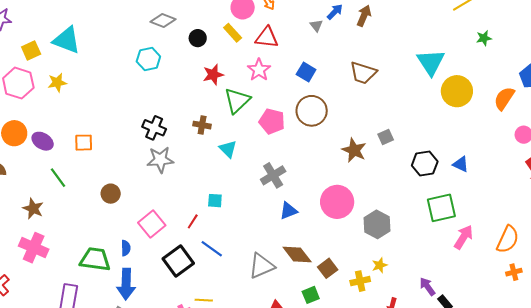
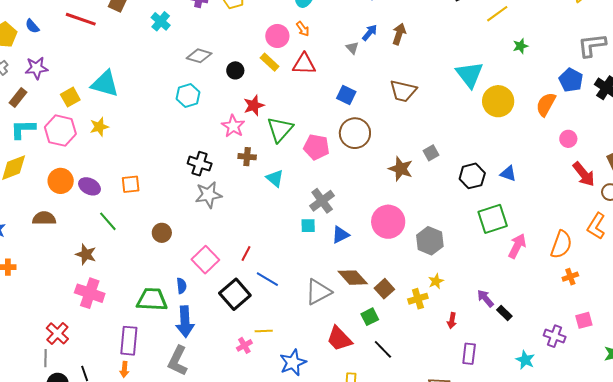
pink star: (259, 70) -> (233, 126), moved
cyan square: (215, 201) -> (308, 226), moved

